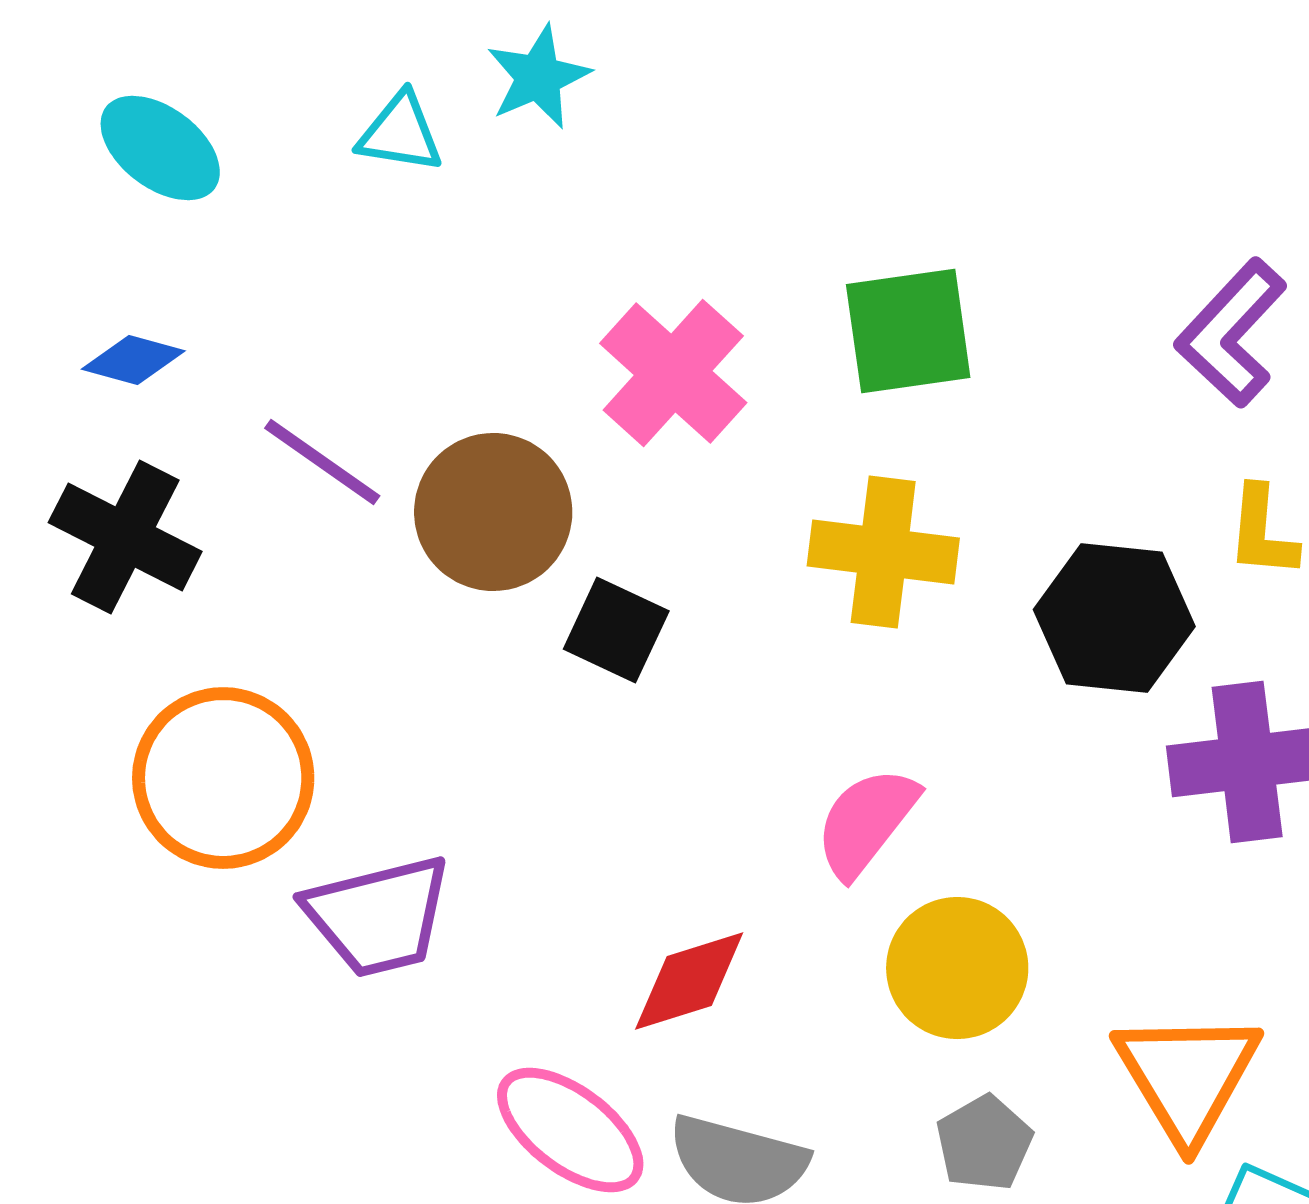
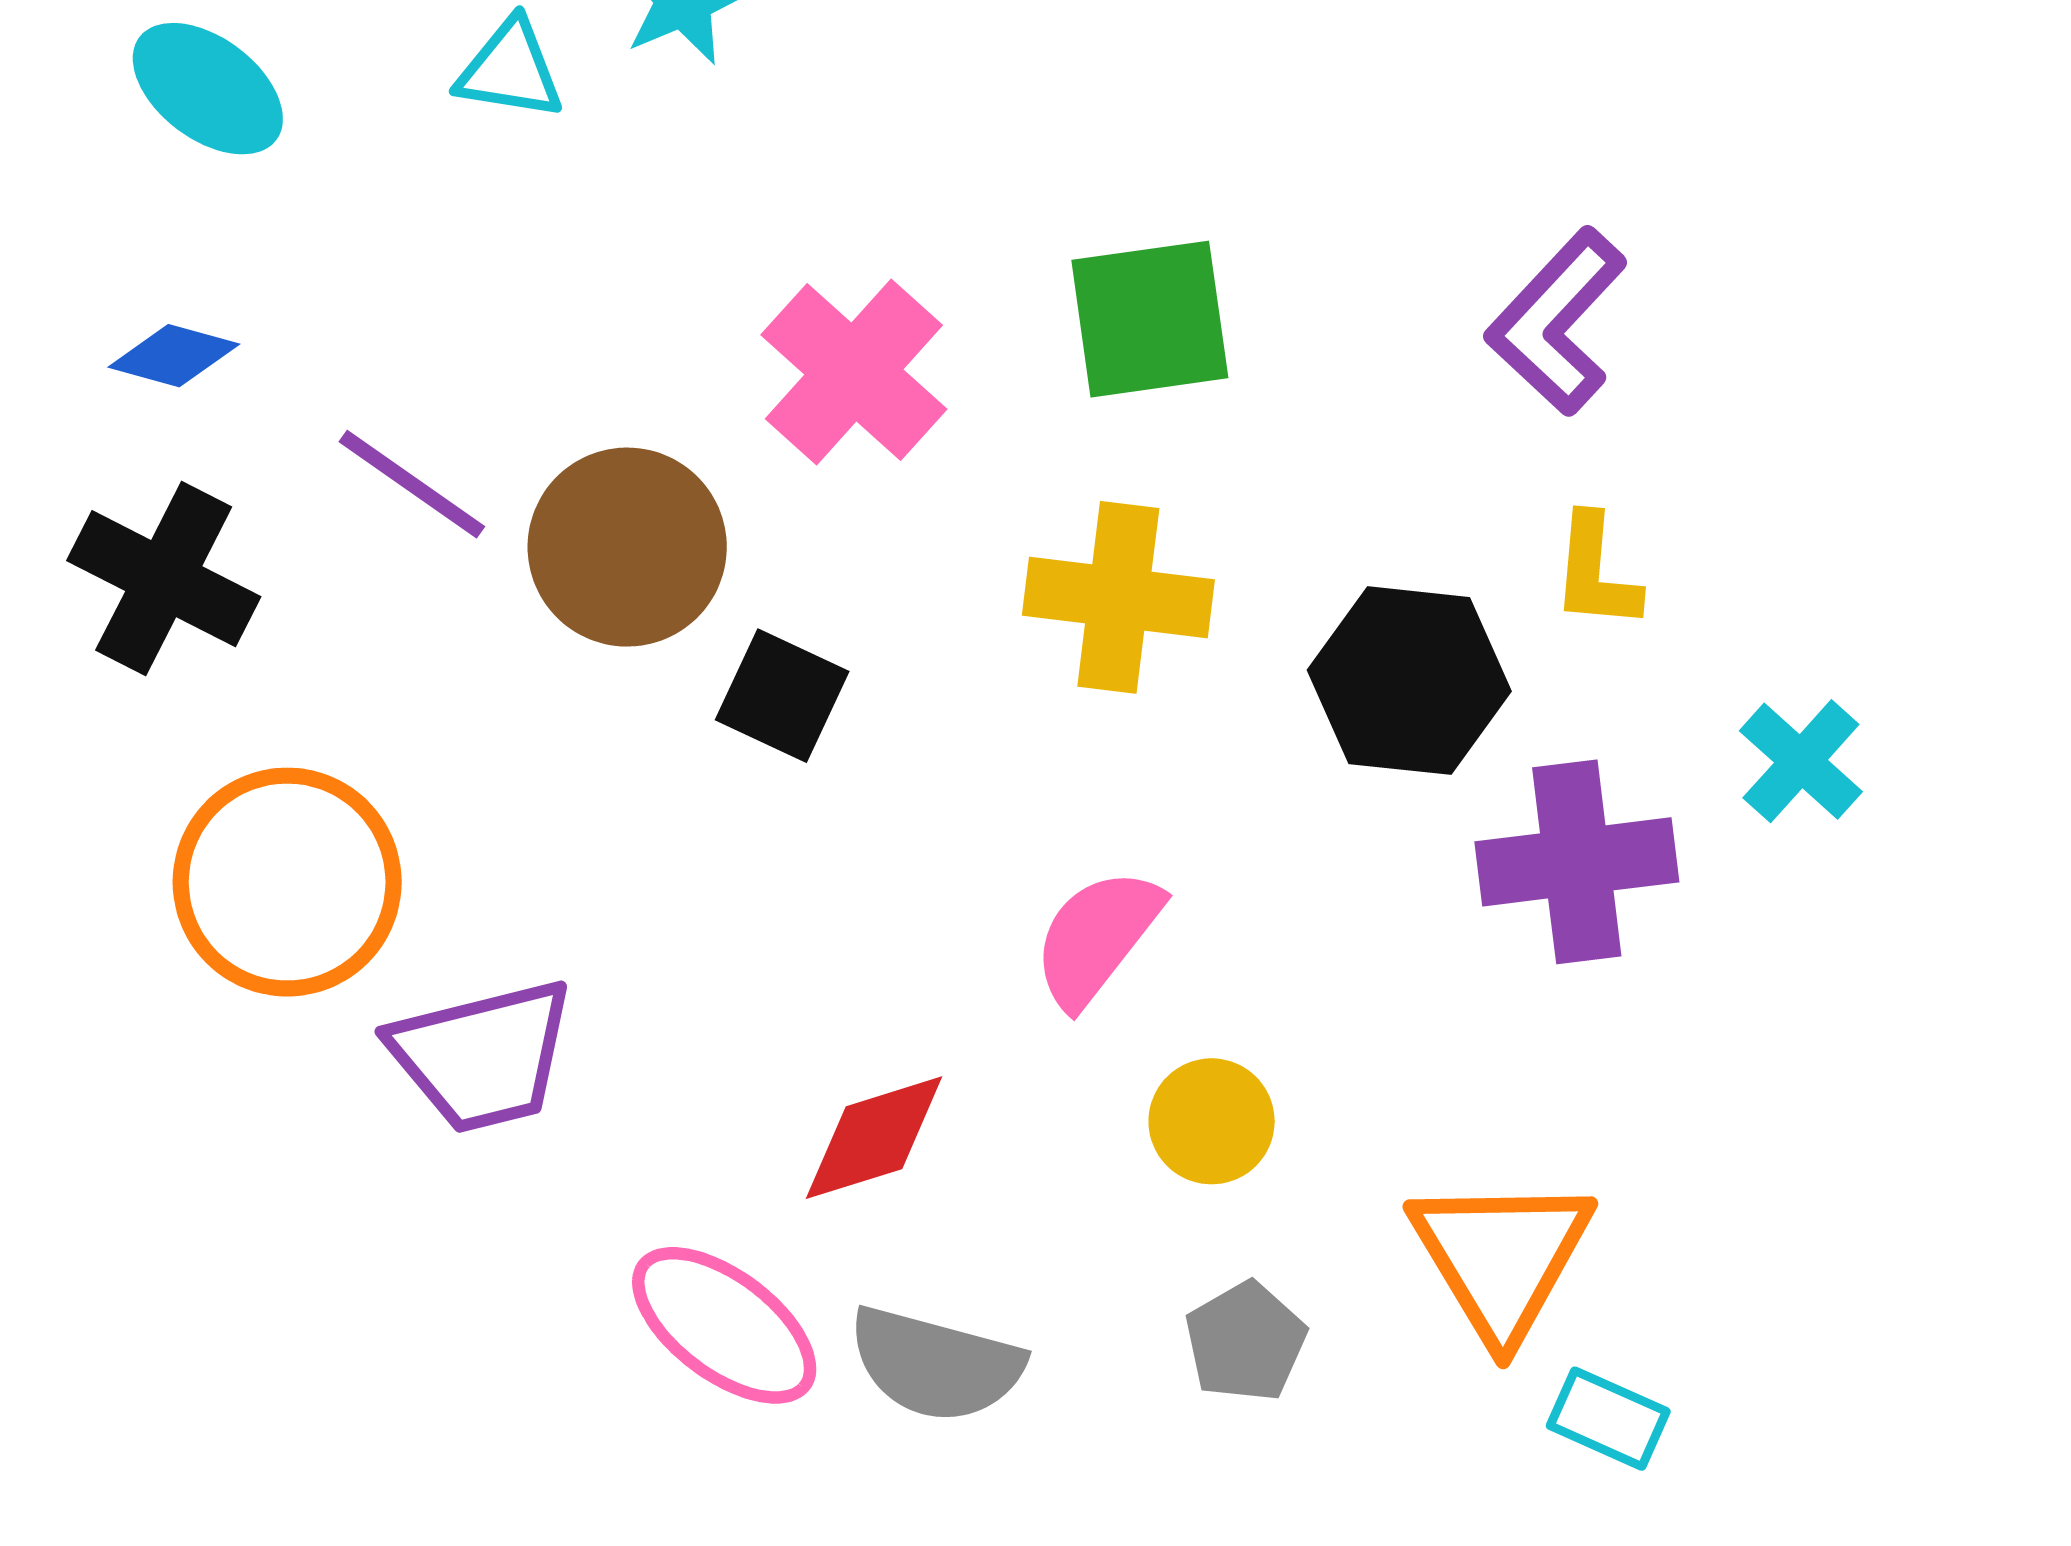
yellow circle: (957, 968) -> (1212, 1121), size x0.7

